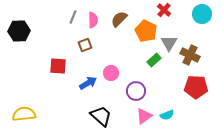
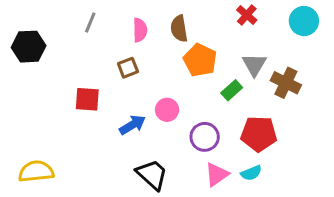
gray line: (73, 17) -> (90, 23), moved
brown semicircle: (119, 19) -> (179, 29), turned -54
orange pentagon: (146, 31) -> (200, 60), moved
red pentagon: (196, 87) -> (259, 134), moved

